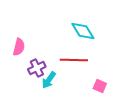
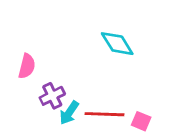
red line: (74, 60) -> (104, 114), moved

